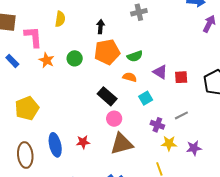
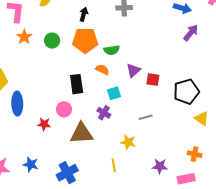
purple triangle: (160, 72) -> (133, 70), turned 35
black rectangle: (107, 96) -> (77, 84), turned 30
pink circle: (114, 119) -> (64, 109), moved
purple cross: (157, 125) -> (104, 113), moved
blue ellipse: (55, 145) -> (17, 104), moved
purple star: (194, 148) -> (160, 166), moved

